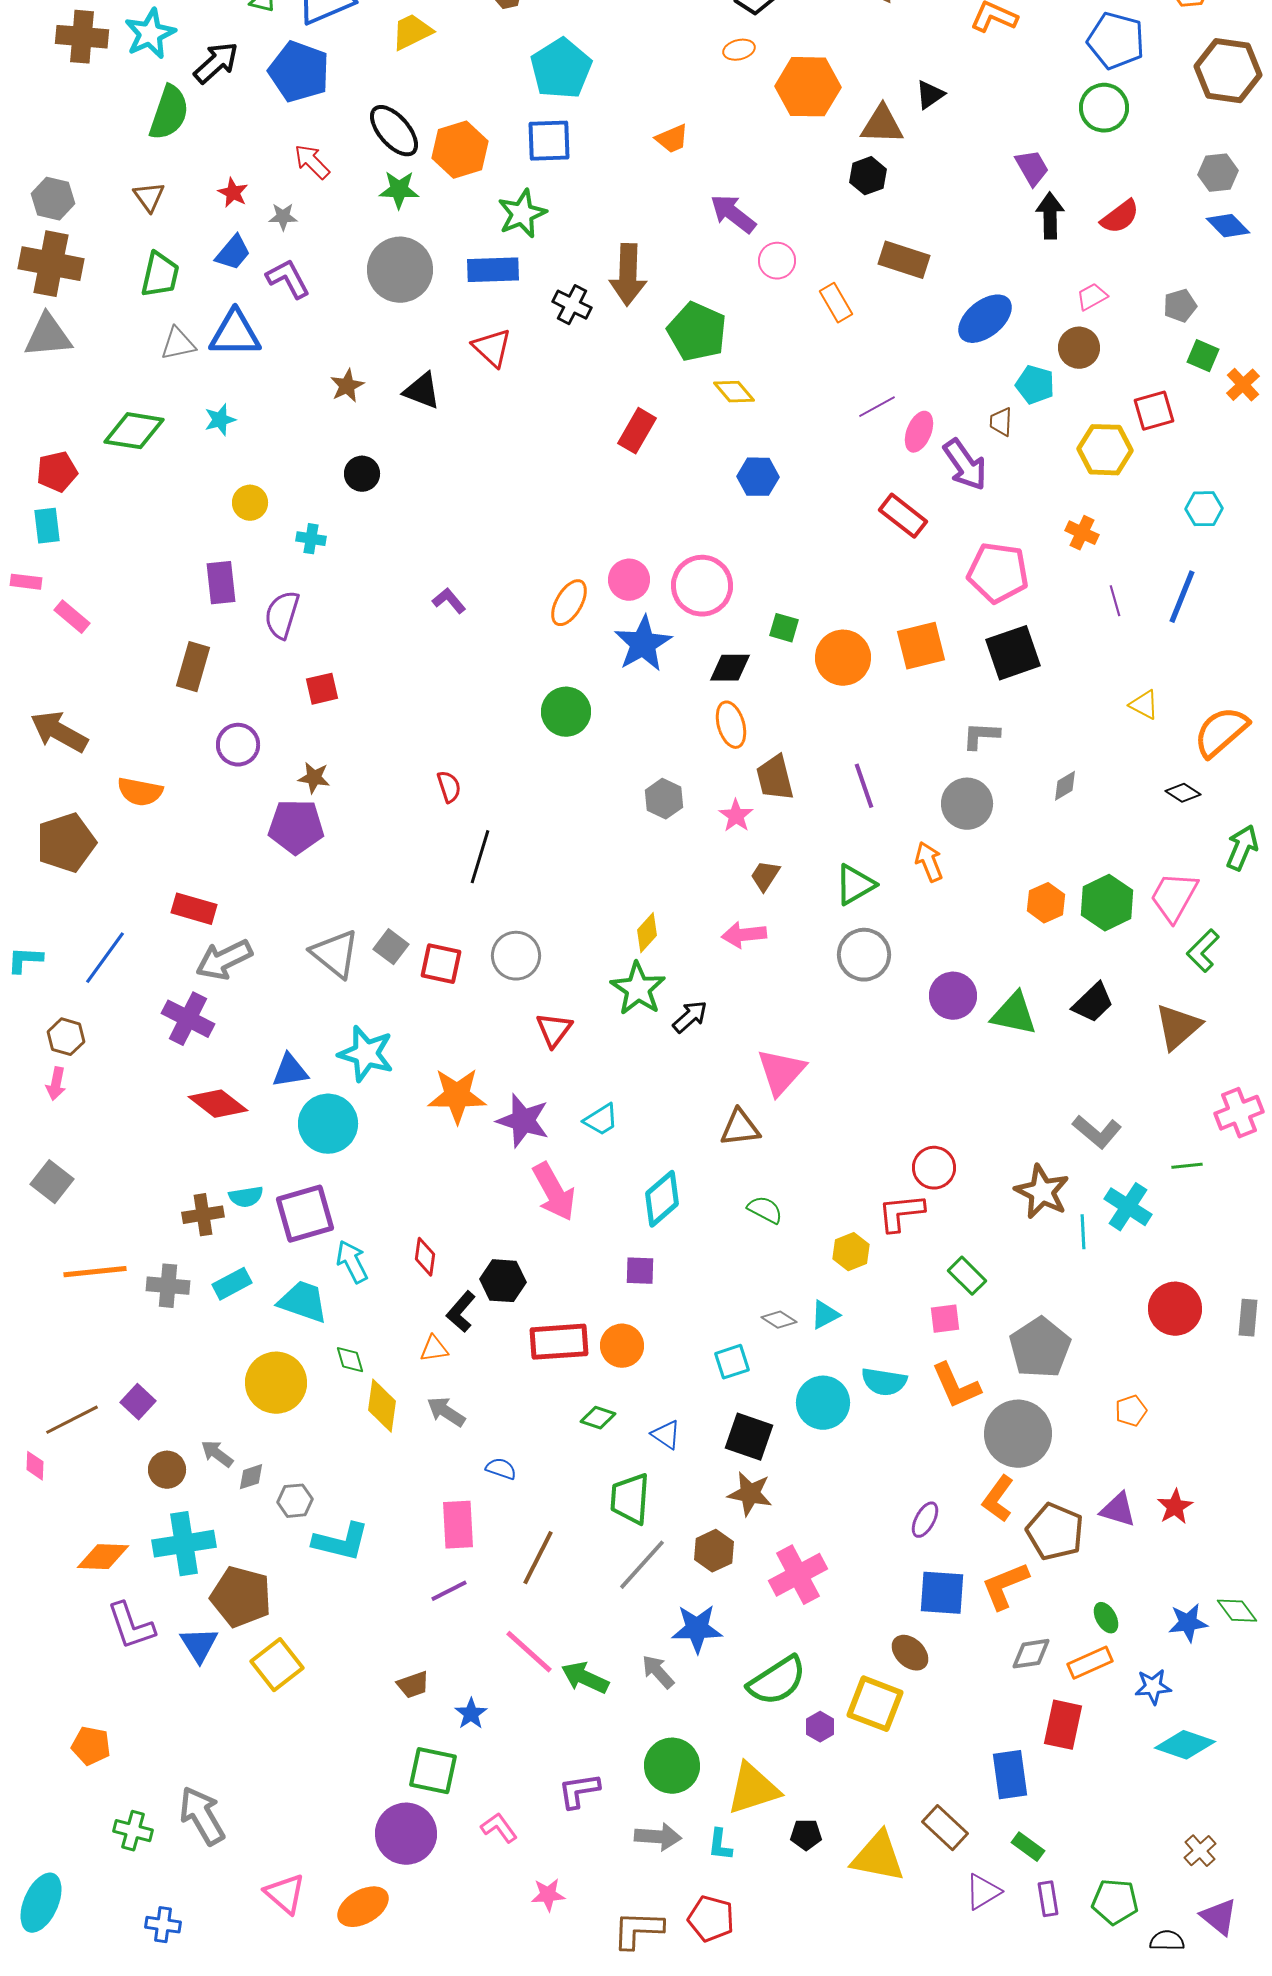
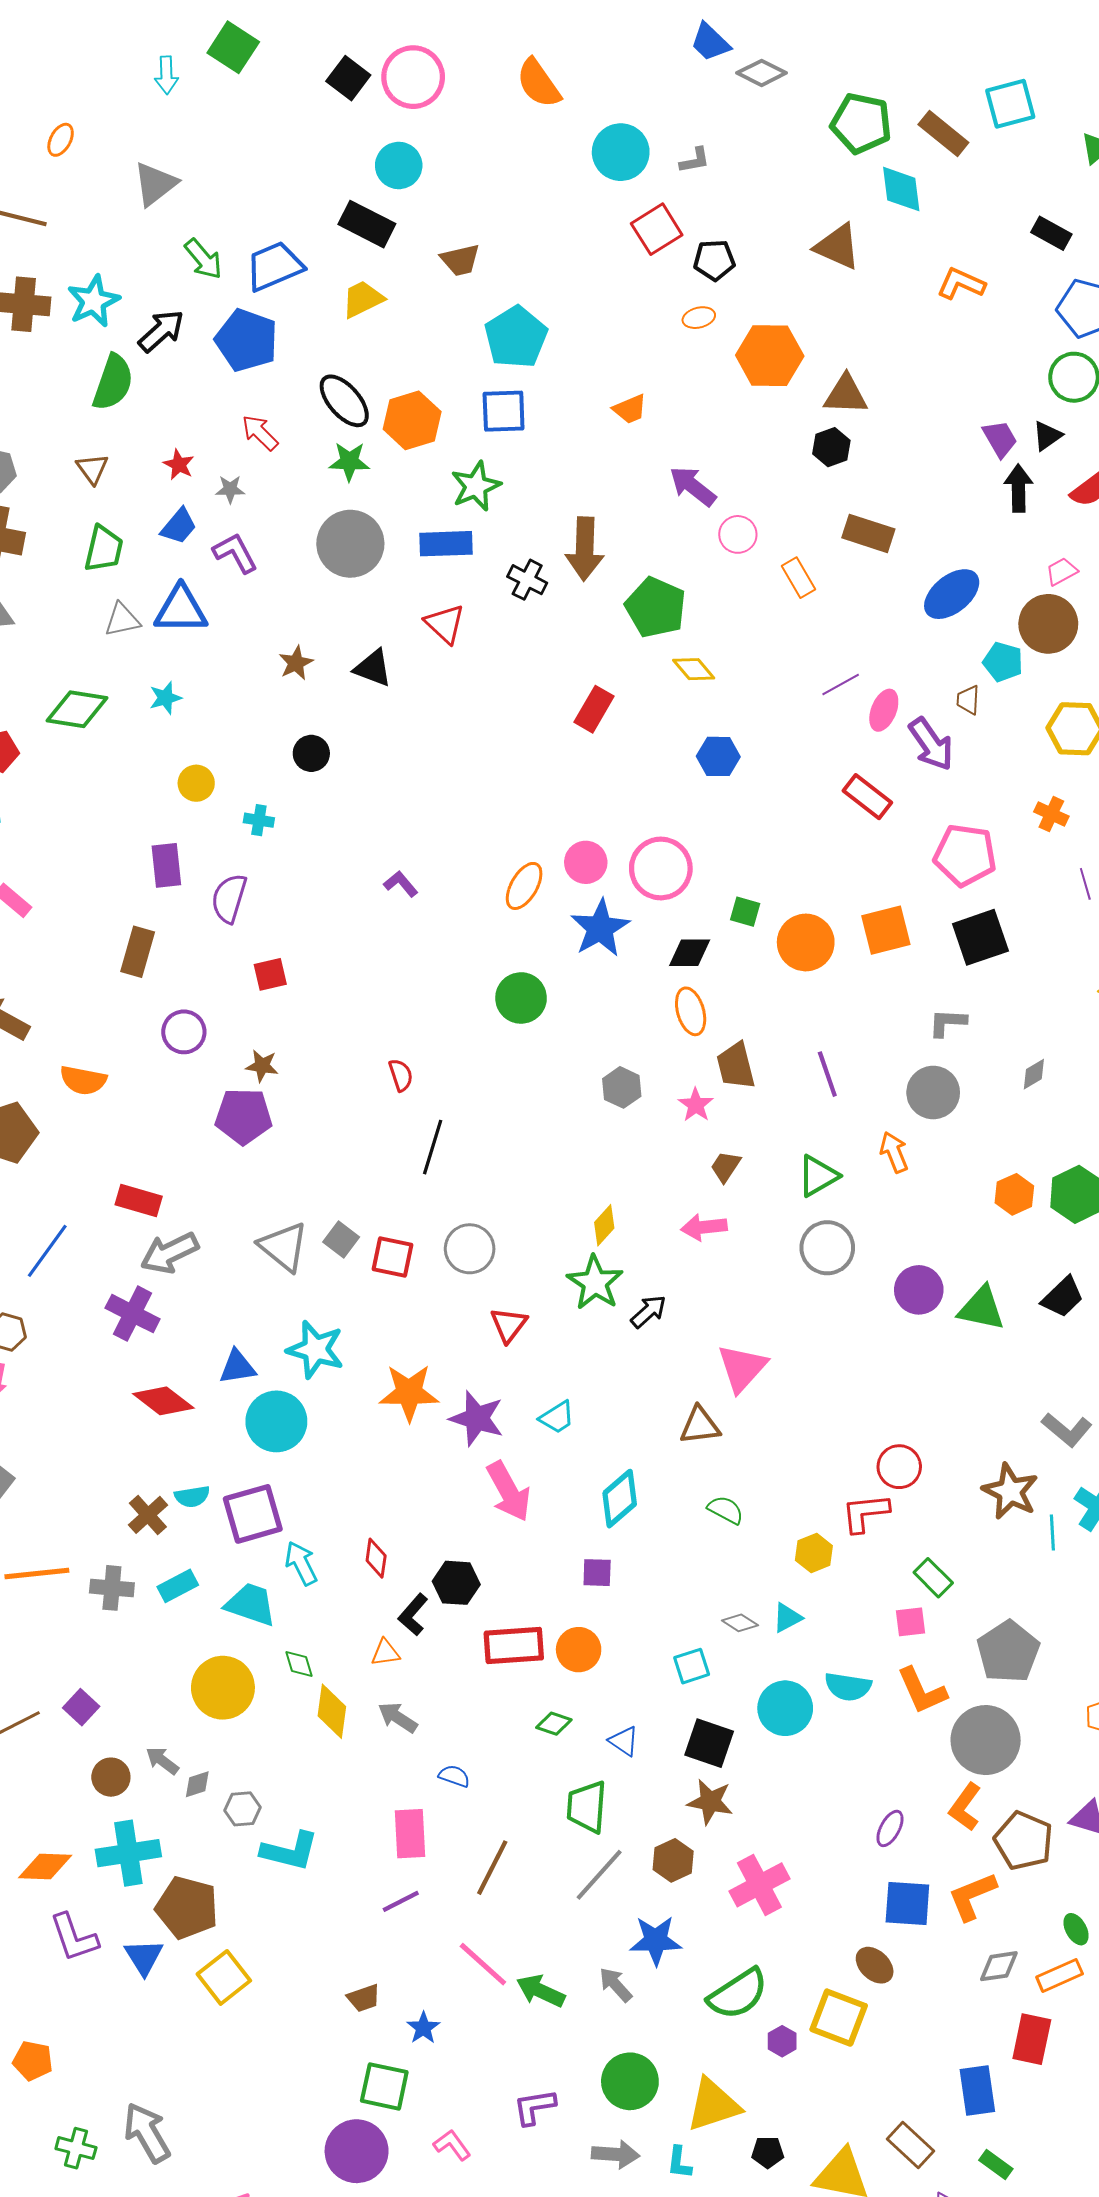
black triangle: (930, 95) -> (1047, 436), moved
brown circle: (1079, 348) -> (1048, 624), size x1.4
brown cross: (203, 1215) -> (148, 1515), turned -33

